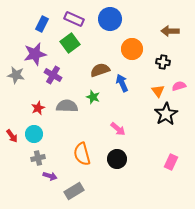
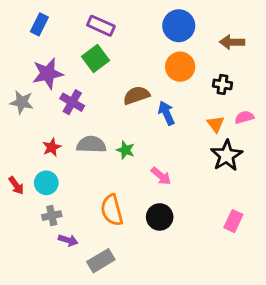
blue circle: (110, 19) -> (179, 26), moved
blue rectangle: (42, 24) -> (39, 24), moved
green star: (93, 97) -> (125, 150), moved

